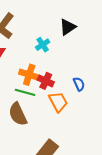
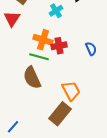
red cross: (46, 81) -> (59, 46), turned -35
orange trapezoid: (58, 102) -> (71, 91), moved

